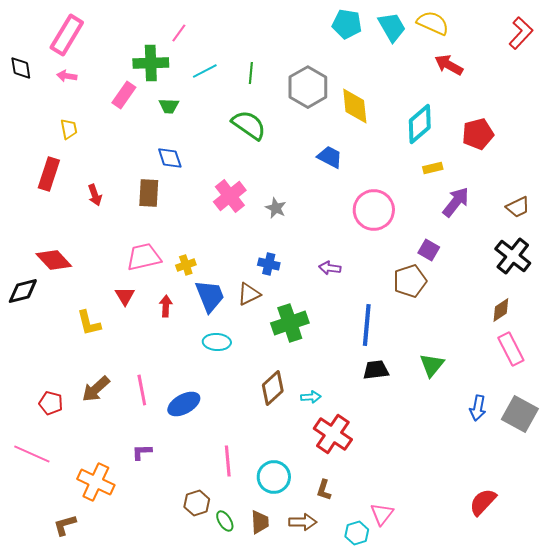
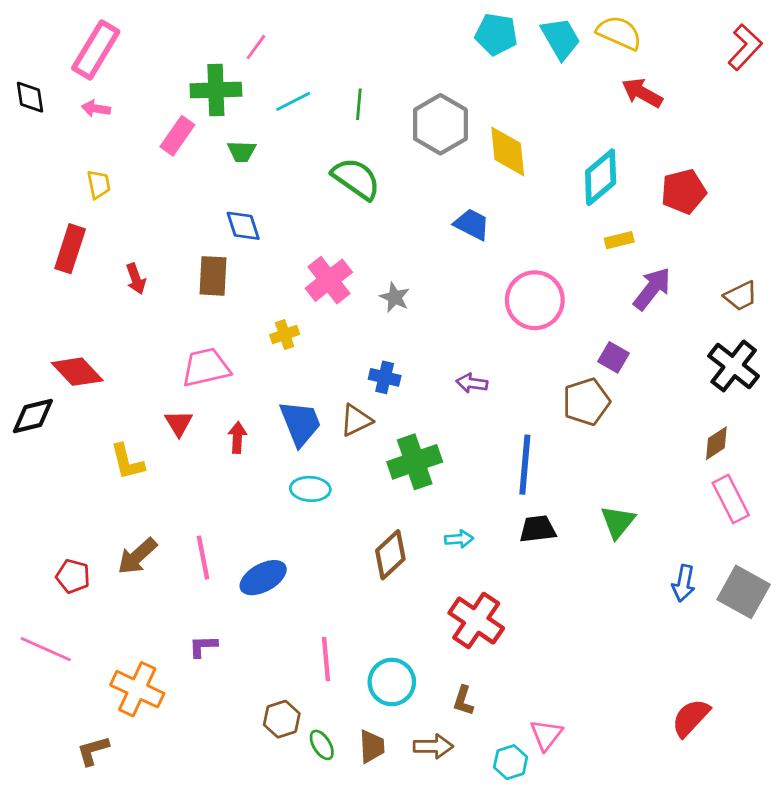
yellow cross: (186, 265) -> (285, 335), moved
cyan arrow: (311, 397) -> (459, 539), moved

